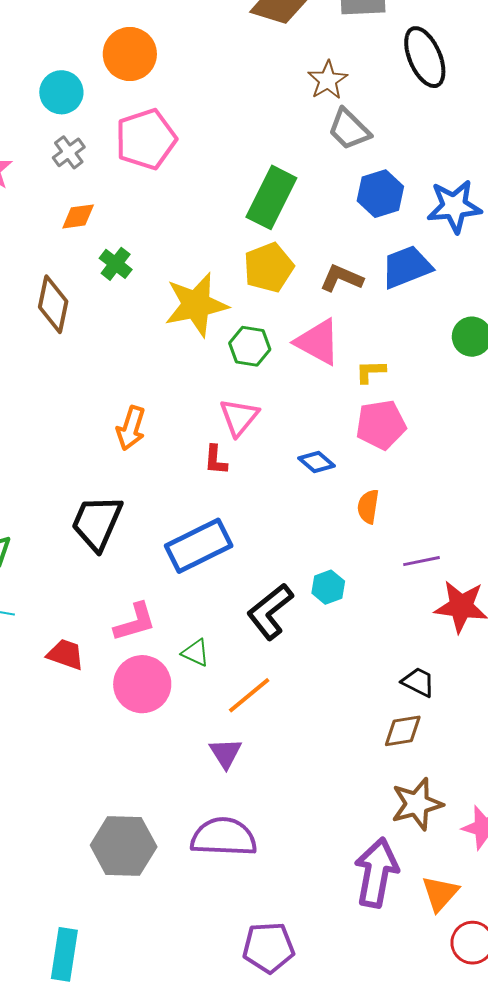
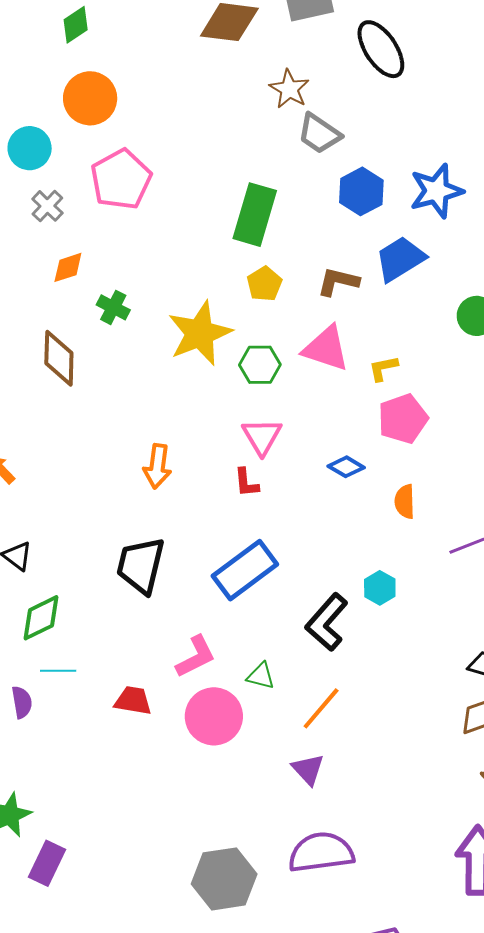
yellow pentagon: (269, 267) -> (264, 284), size x0.7

